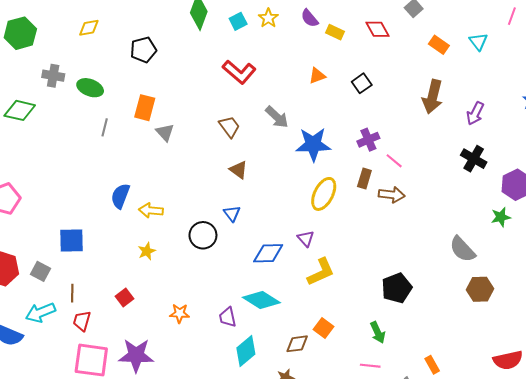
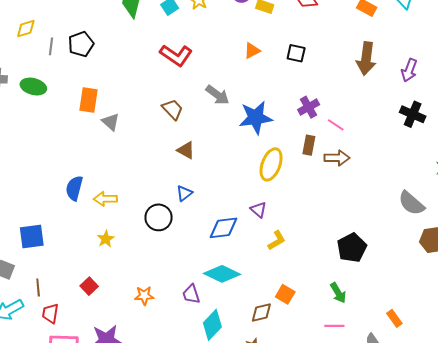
black square: (362, 83) -> (296, 53), turned -36
gray line: (105, 127) -> (51, 46), moved
blue triangle: (232, 213) -> (184, 193), turned 36
yellow L-shape: (321, 272) -> (277, 240), size x0.7

